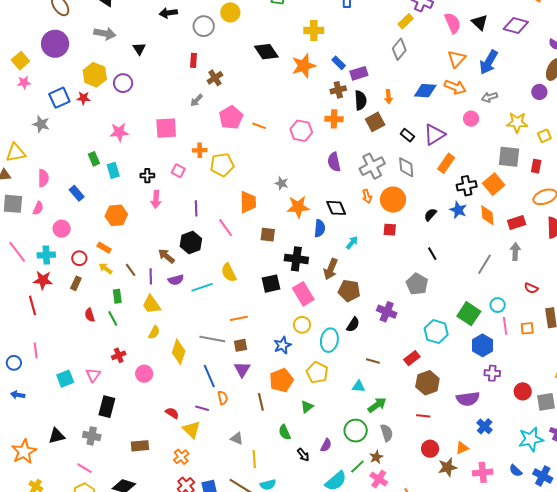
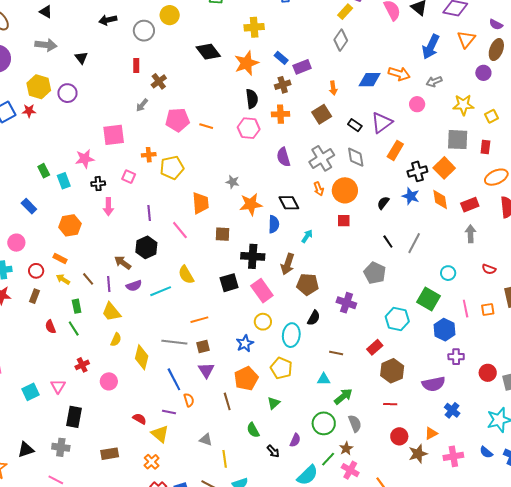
orange triangle: (457, 59) -> (466, 39), moved
black semicircle: (361, 100) -> (252, 99), moved
pink pentagon: (231, 117) -> (178, 120), turned 30
pink star: (119, 132) -> (85, 159), moved
gray line: (485, 264) -> (414, 243), moved
cyan circle: (498, 305) -> (448, 273), moved

